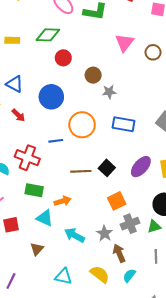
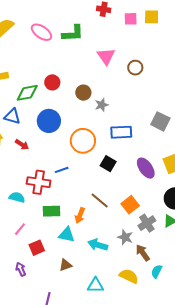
green diamond: (48, 35) -> (27, 93), moved
brown circle: (153, 52) -> (135, 68), moved
blue line: (56, 141) -> (62, 170), moved
purple ellipse: (141, 167) -> (146, 168), turned -65
black square: (107, 168) -> (108, 164), moved
brown line: (81, 171) -> (100, 201), moved, turned 54
orange arrow: (63, 201) -> (80, 215), turned 140
brown triangle: (37, 249) -> (66, 265), turned 40

